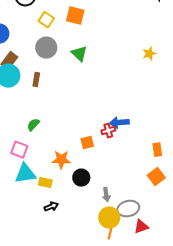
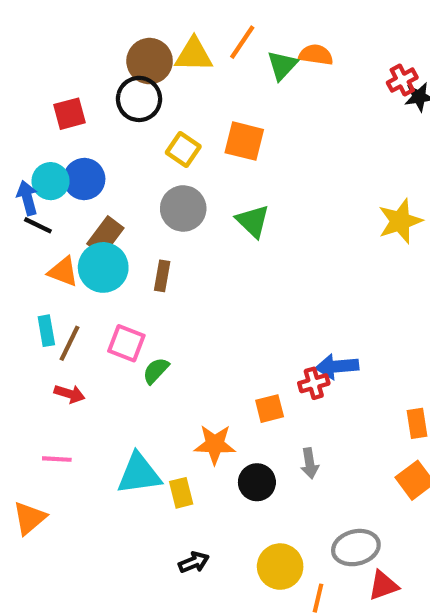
yellow star: (149, 54) -> (400, 221), size x1.5
pink square: (19, 150) -> (126, 343), moved
yellow rectangle: (45, 183) -> (181, 493), turned 64
gray arrow: (106, 195) -> (310, 463), moved
black arrow: (51, 207) -> (194, 562), moved
yellow circle: (109, 218) -> (280, 567), moved

